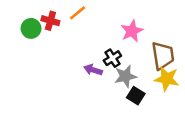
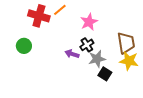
red cross: (50, 21) -> (39, 16), size x1.5
green circle: (31, 28) -> (24, 46), moved
pink star: (132, 31) -> (89, 22), moved

